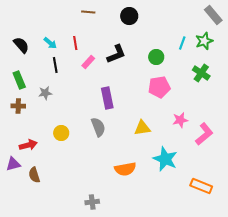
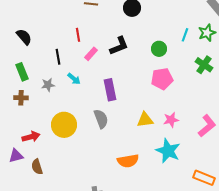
cyan arrow: (50, 43) -> (74, 79), moved
pink star: (180, 120) -> (171, 120), moved
yellow circle: (61, 133) -> (64, 125), size x1.6

